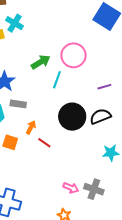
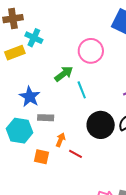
pink circle: (74, 55) -> (91, 51), moved
cyan line: (57, 80) -> (82, 90), turned -36

